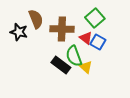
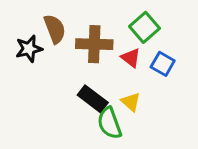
black star: (19, 32) -> (29, 49), turned -30
blue square: (98, 42) -> (163, 64), moved
green semicircle: (74, 56) -> (109, 123), moved

